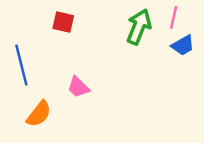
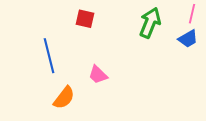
pink line: (174, 17) -> (192, 14), moved

